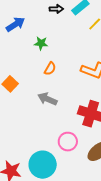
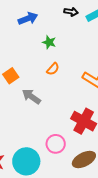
gray arrow: (47, 99) -> (31, 97), moved

